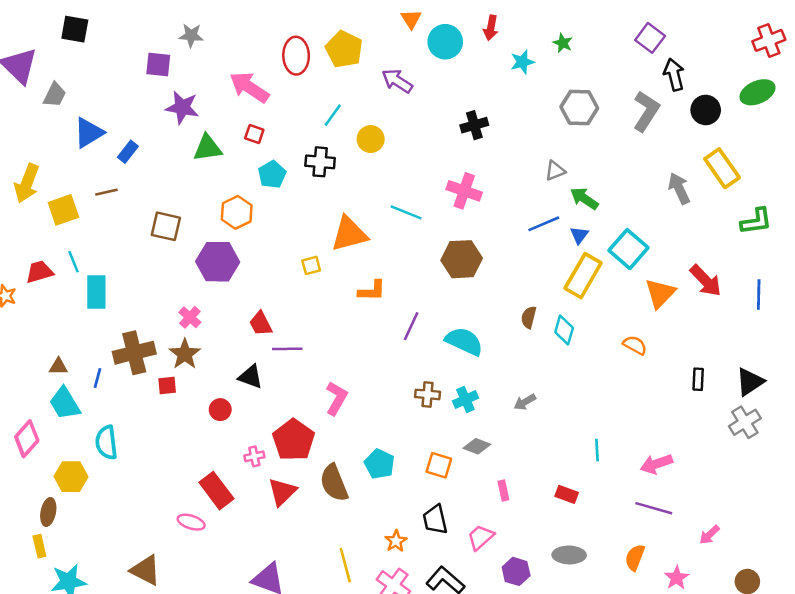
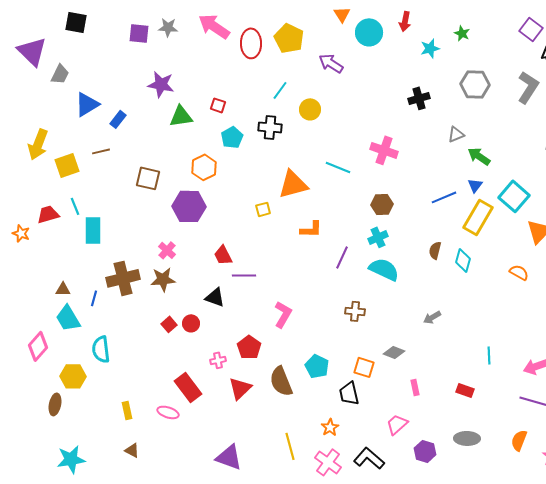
purple square: (158, 64) -> (139, 33), moved
pink arrow: (249, 87) -> (214, 26), moved
black cross: (474, 125) -> (419, 98), moved
blue line: (544, 224) -> (444, 197), moved
brown hexagon: (462, 259) -> (382, 204), size x0.7
brown star: (185, 354) -> (163, 279), turned 30
red square: (167, 386) -> (169, 324), moved, turned -35
cyan cross: (465, 399) -> (378, 237), moved
red pentagon: (294, 440) -> (249, 347), size x0.7
black trapezoid: (435, 520) -> (349, 393), moved
yellow rectangle: (39, 546) -> (127, 410), moved
brown triangle: (146, 570) -> (132, 450), size x0.6

